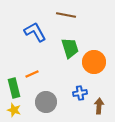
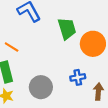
orange line: (32, 74) -> (12, 47), moved, turned 56

